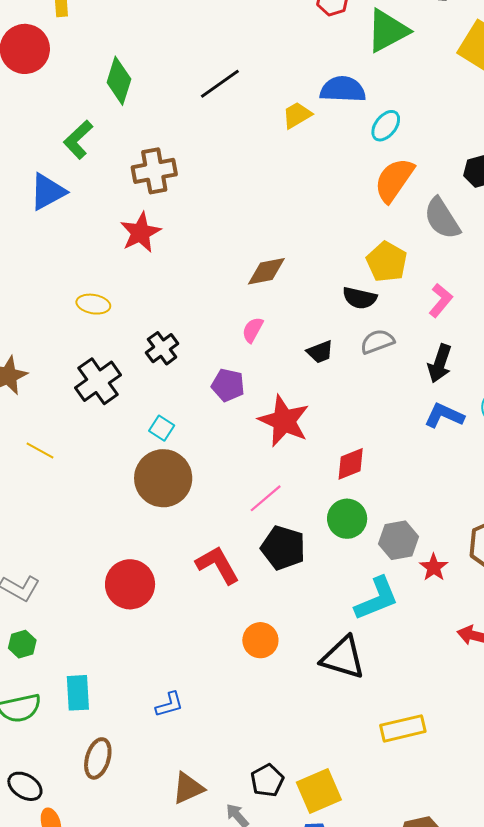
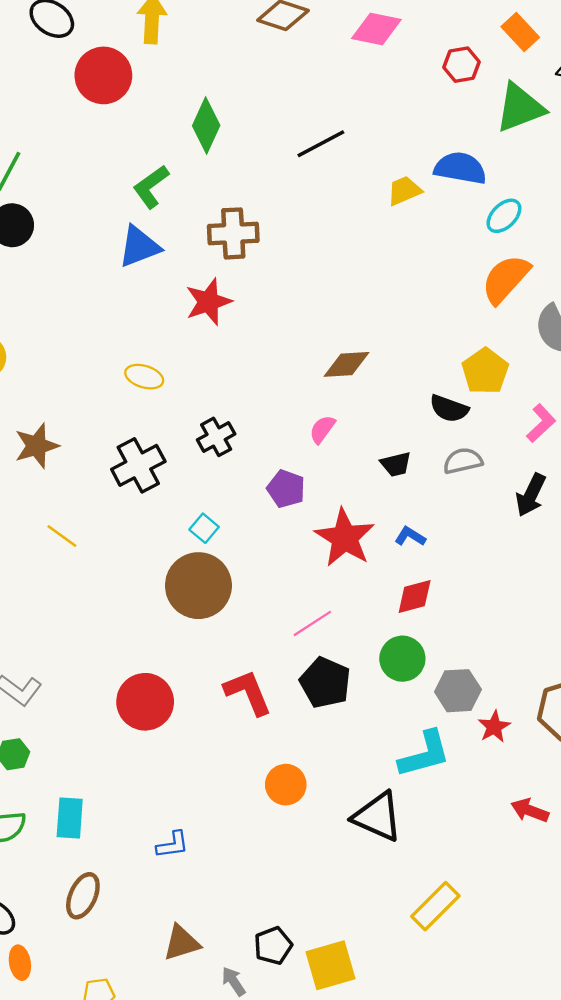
blue triangle: (48, 192) -> (139, 247), moved
blue L-shape: (444, 416) -> (410, 536), moved, size x0.7
yellow rectangle: (403, 728) -> (435, 906), turned -39

